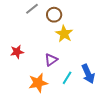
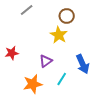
brown circle: (54, 15) -> (67, 16), moved
blue arrow: (88, 74) -> (83, 64), moved

